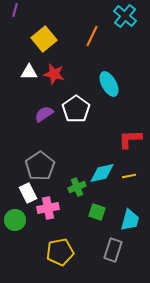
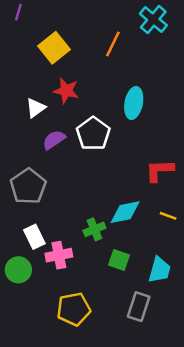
white triangle: (29, 72) -> (36, 108), moved, turned -36
cyan ellipse: (109, 84) -> (134, 103), turned 40
gray pentagon: (40, 166) -> (28, 186), moved
yellow line: (129, 176) -> (168, 216), moved, turned 32

